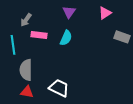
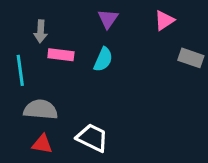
gray arrow: (26, 20) -> (41, 31), turned -32
gray semicircle: (26, 70) -> (41, 110), turned 95

